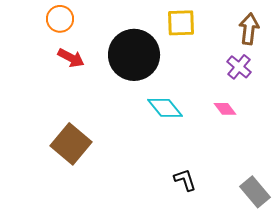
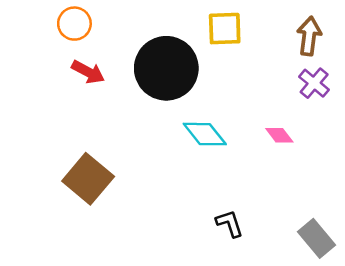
purple cross: (239, 67) -> (314, 83), moved

